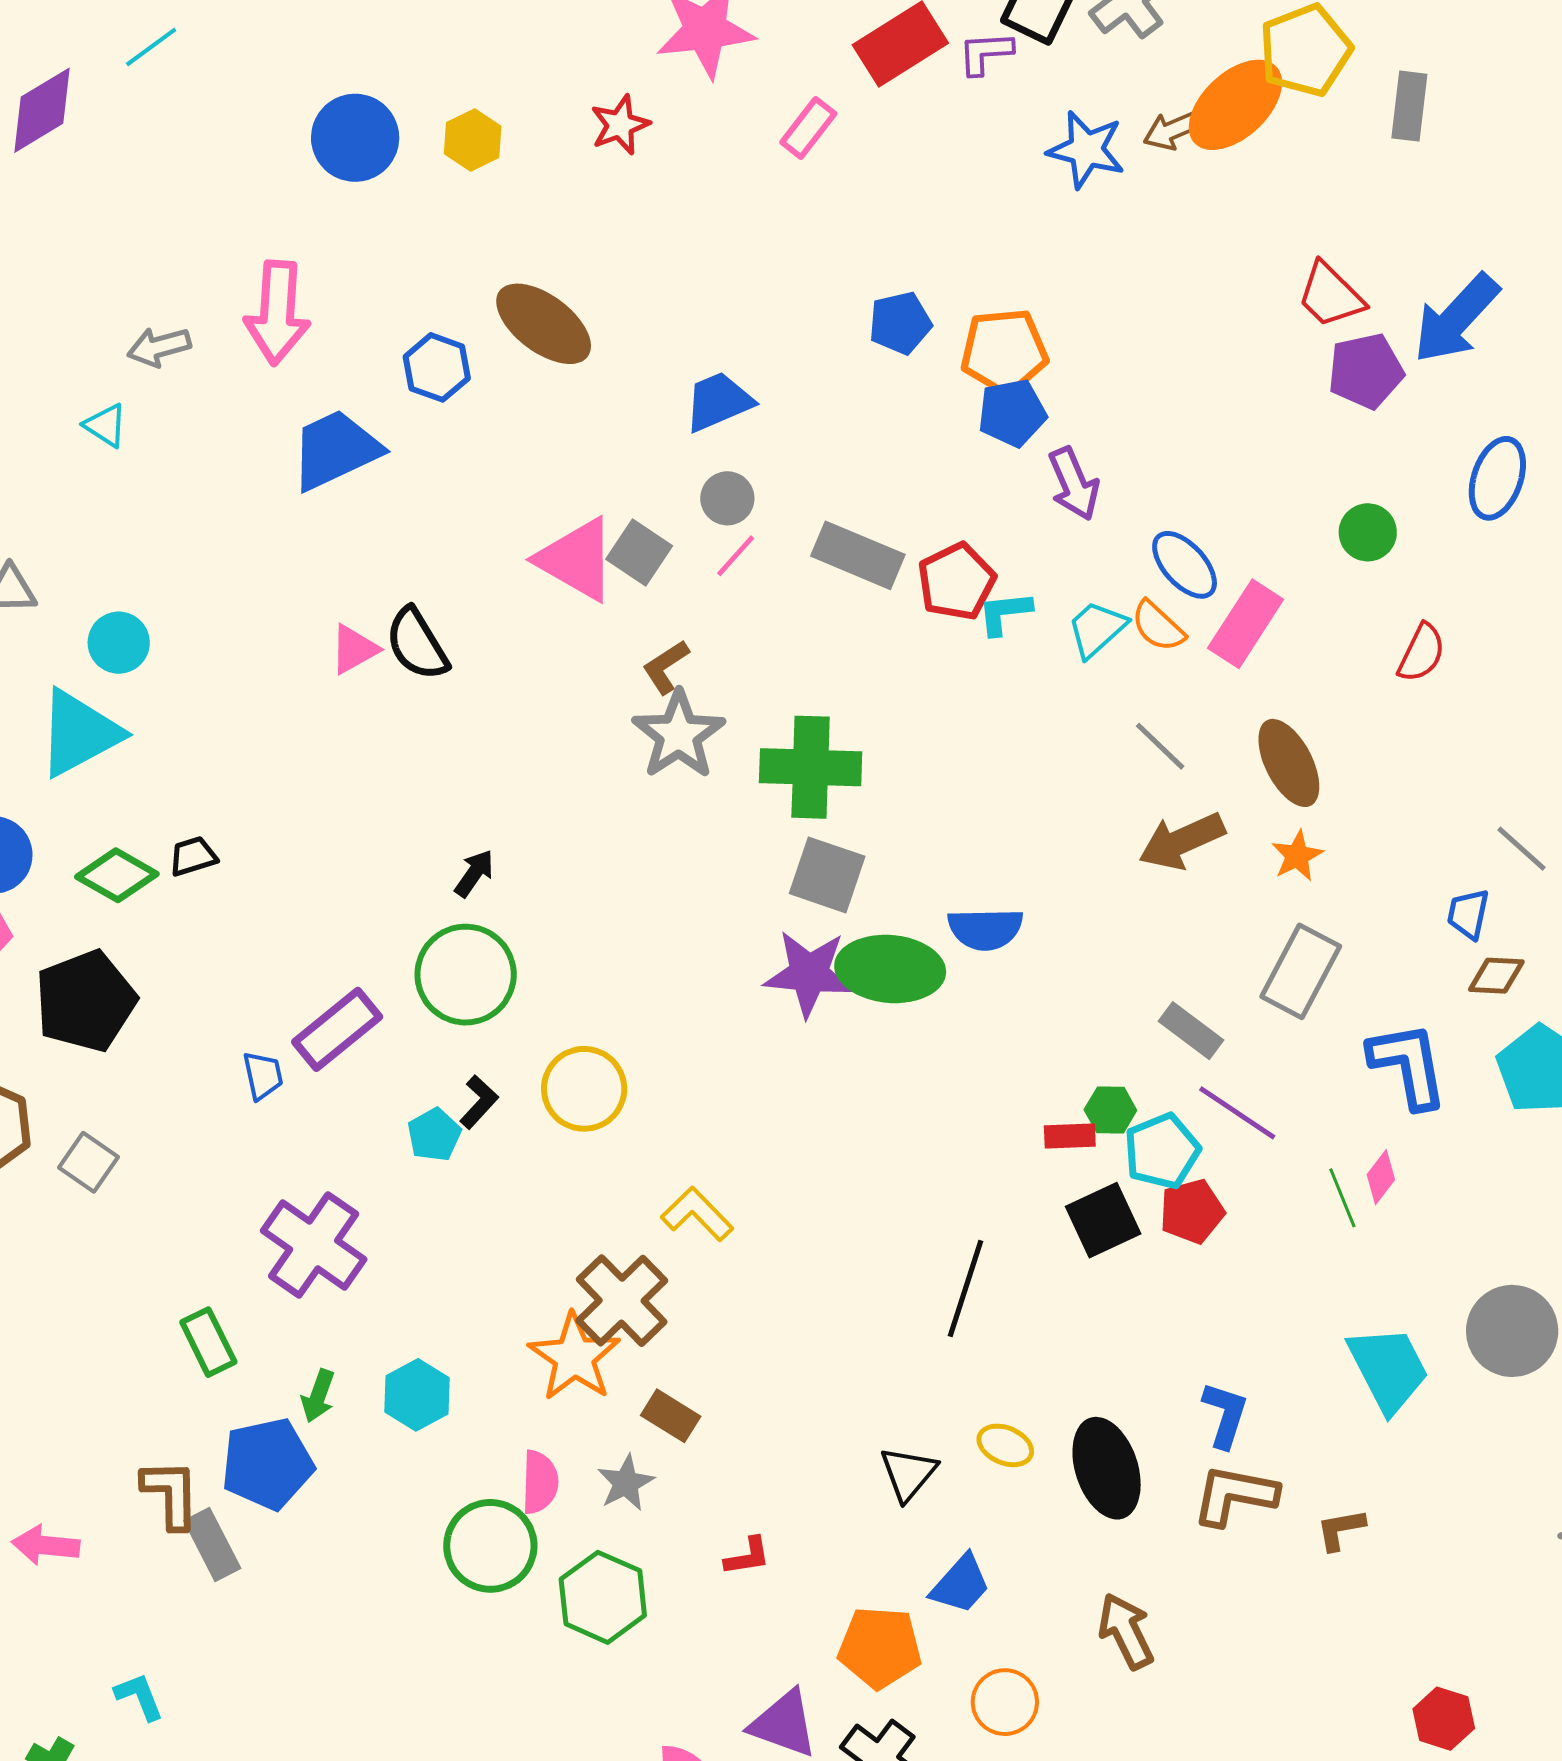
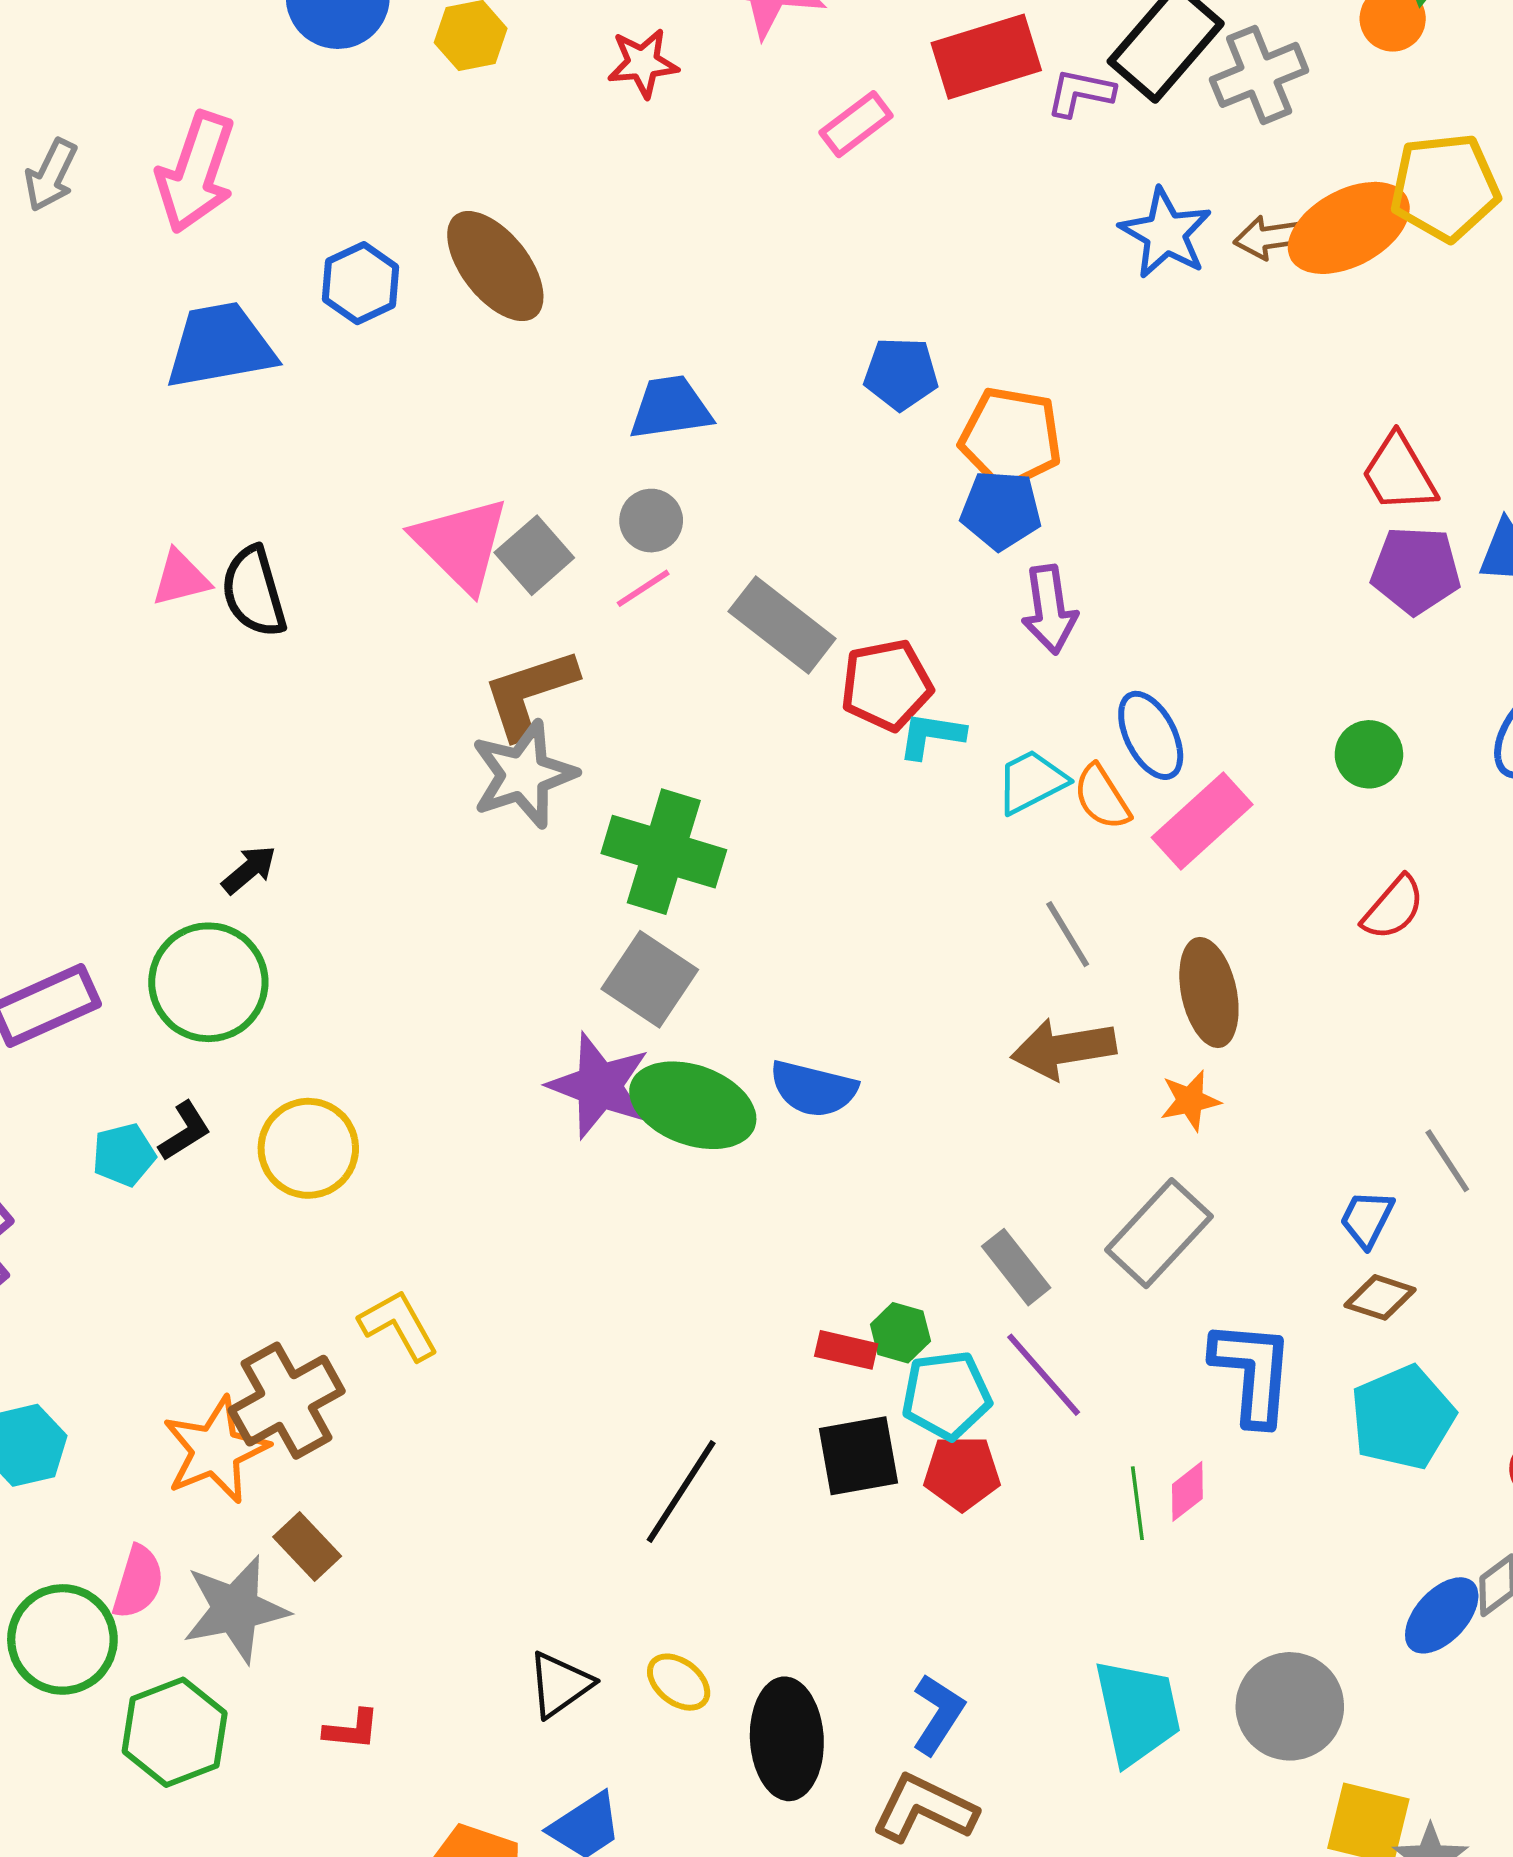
gray arrow: (159, 347) -> (51, 175), turned -64
brown L-shape: (666, 667) -> (530, 693), size x1.6
gray star: (626, 1483) -> (236, 1609), size x1.6

